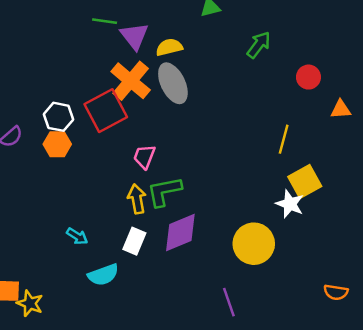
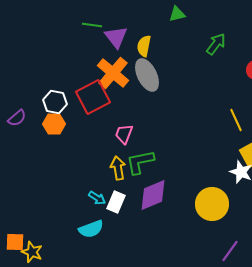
yellow semicircle: (169, 47) -> (144, 46), turned -65
yellow line: (284, 139) -> (236, 120), turned -40
cyan arrow: (77, 236) -> (97, 198), moved
purple line: (229, 302) -> (230, 251), moved, turned 55

